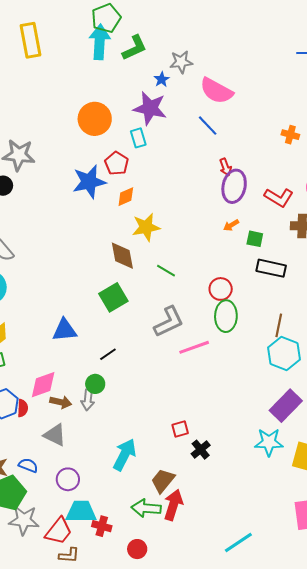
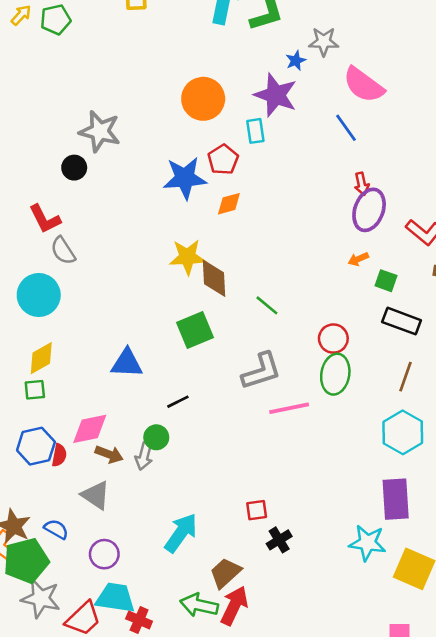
yellow star: (146, 227) -> (187, 257), moved
brown line: (279, 325) -> (405, 377), moved
purple rectangle: (286, 406) -> (396, 499), turned -56

